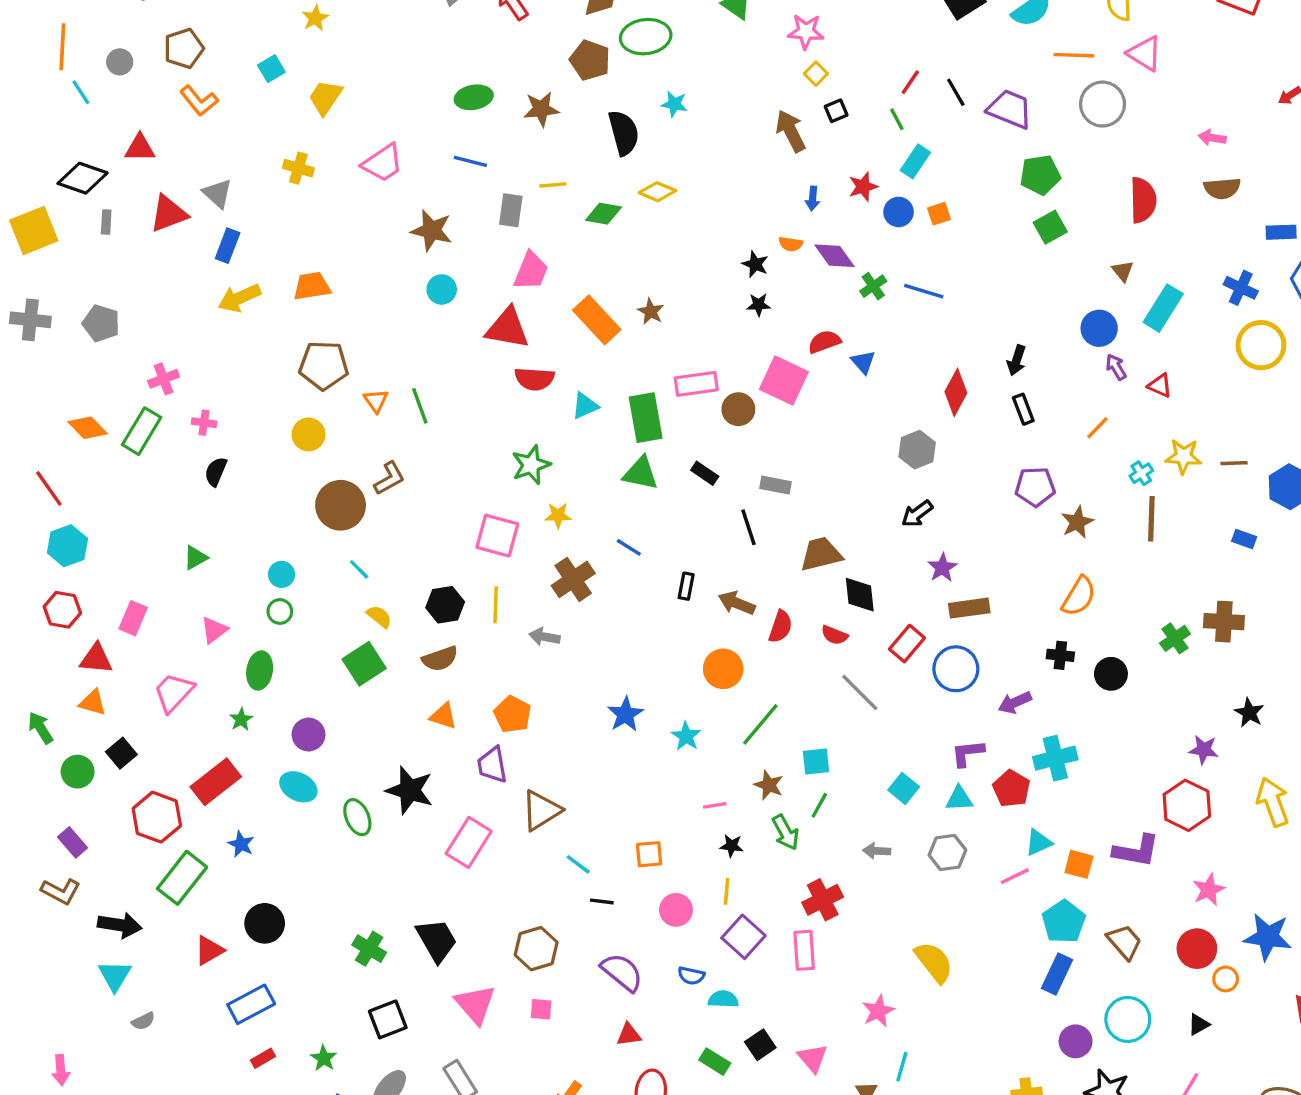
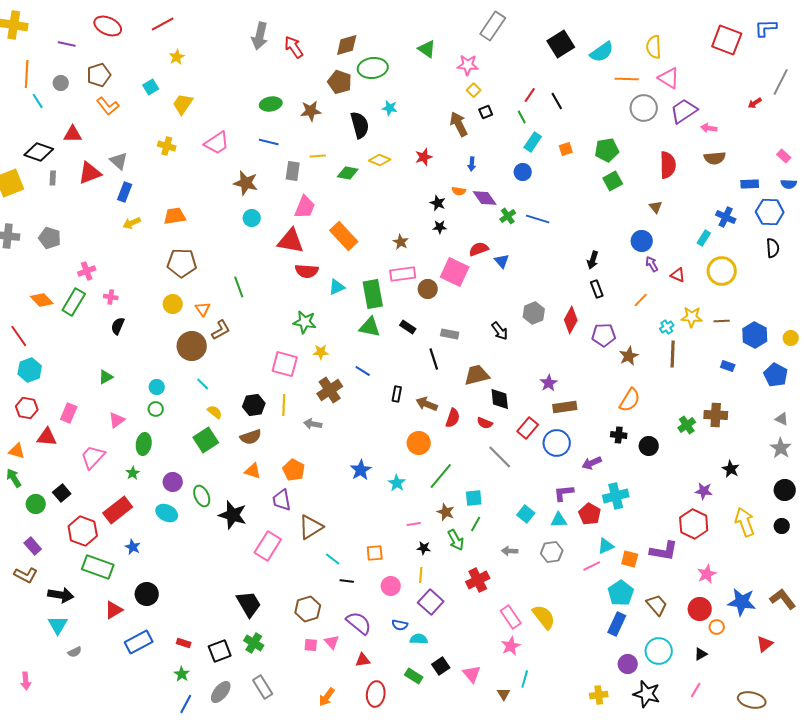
purple trapezoid: (1010, 109) -> (684, 111), moved, turned -56
red star: (863, 187) -> (424, 157), moved
orange square: (939, 214) -> (566, 149), moved
yellow arrow: (239, 298) -> (132, 223), size x0.7
cyan rectangle: (1163, 308) -> (704, 238), moved, size x0.6
brown star: (651, 311) -> (401, 242), moved
yellow circle: (1261, 345) -> (722, 271), moved
red diamond: (956, 392) -> (571, 320), moved
orange triangle: (376, 401) -> (203, 309), moved
green star: (531, 465) -> (305, 322), turned 30
black arrow: (917, 514) -> (500, 331), moved, turned -90
orange triangle: (93, 703) -> (17, 451), moved
green ellipse: (357, 817) -> (202, 496), moved
green rectangle: (182, 878) -> (98, 567), turned 72
green cross: (369, 949) -> (254, 643), moved
pink rectangle: (804, 950) -> (511, 617), moved, turned -30
pink triangle: (475, 1004) -> (332, 642), moved, size x0.6
red rectangle: (263, 1058) -> (184, 643), moved, turned 48

